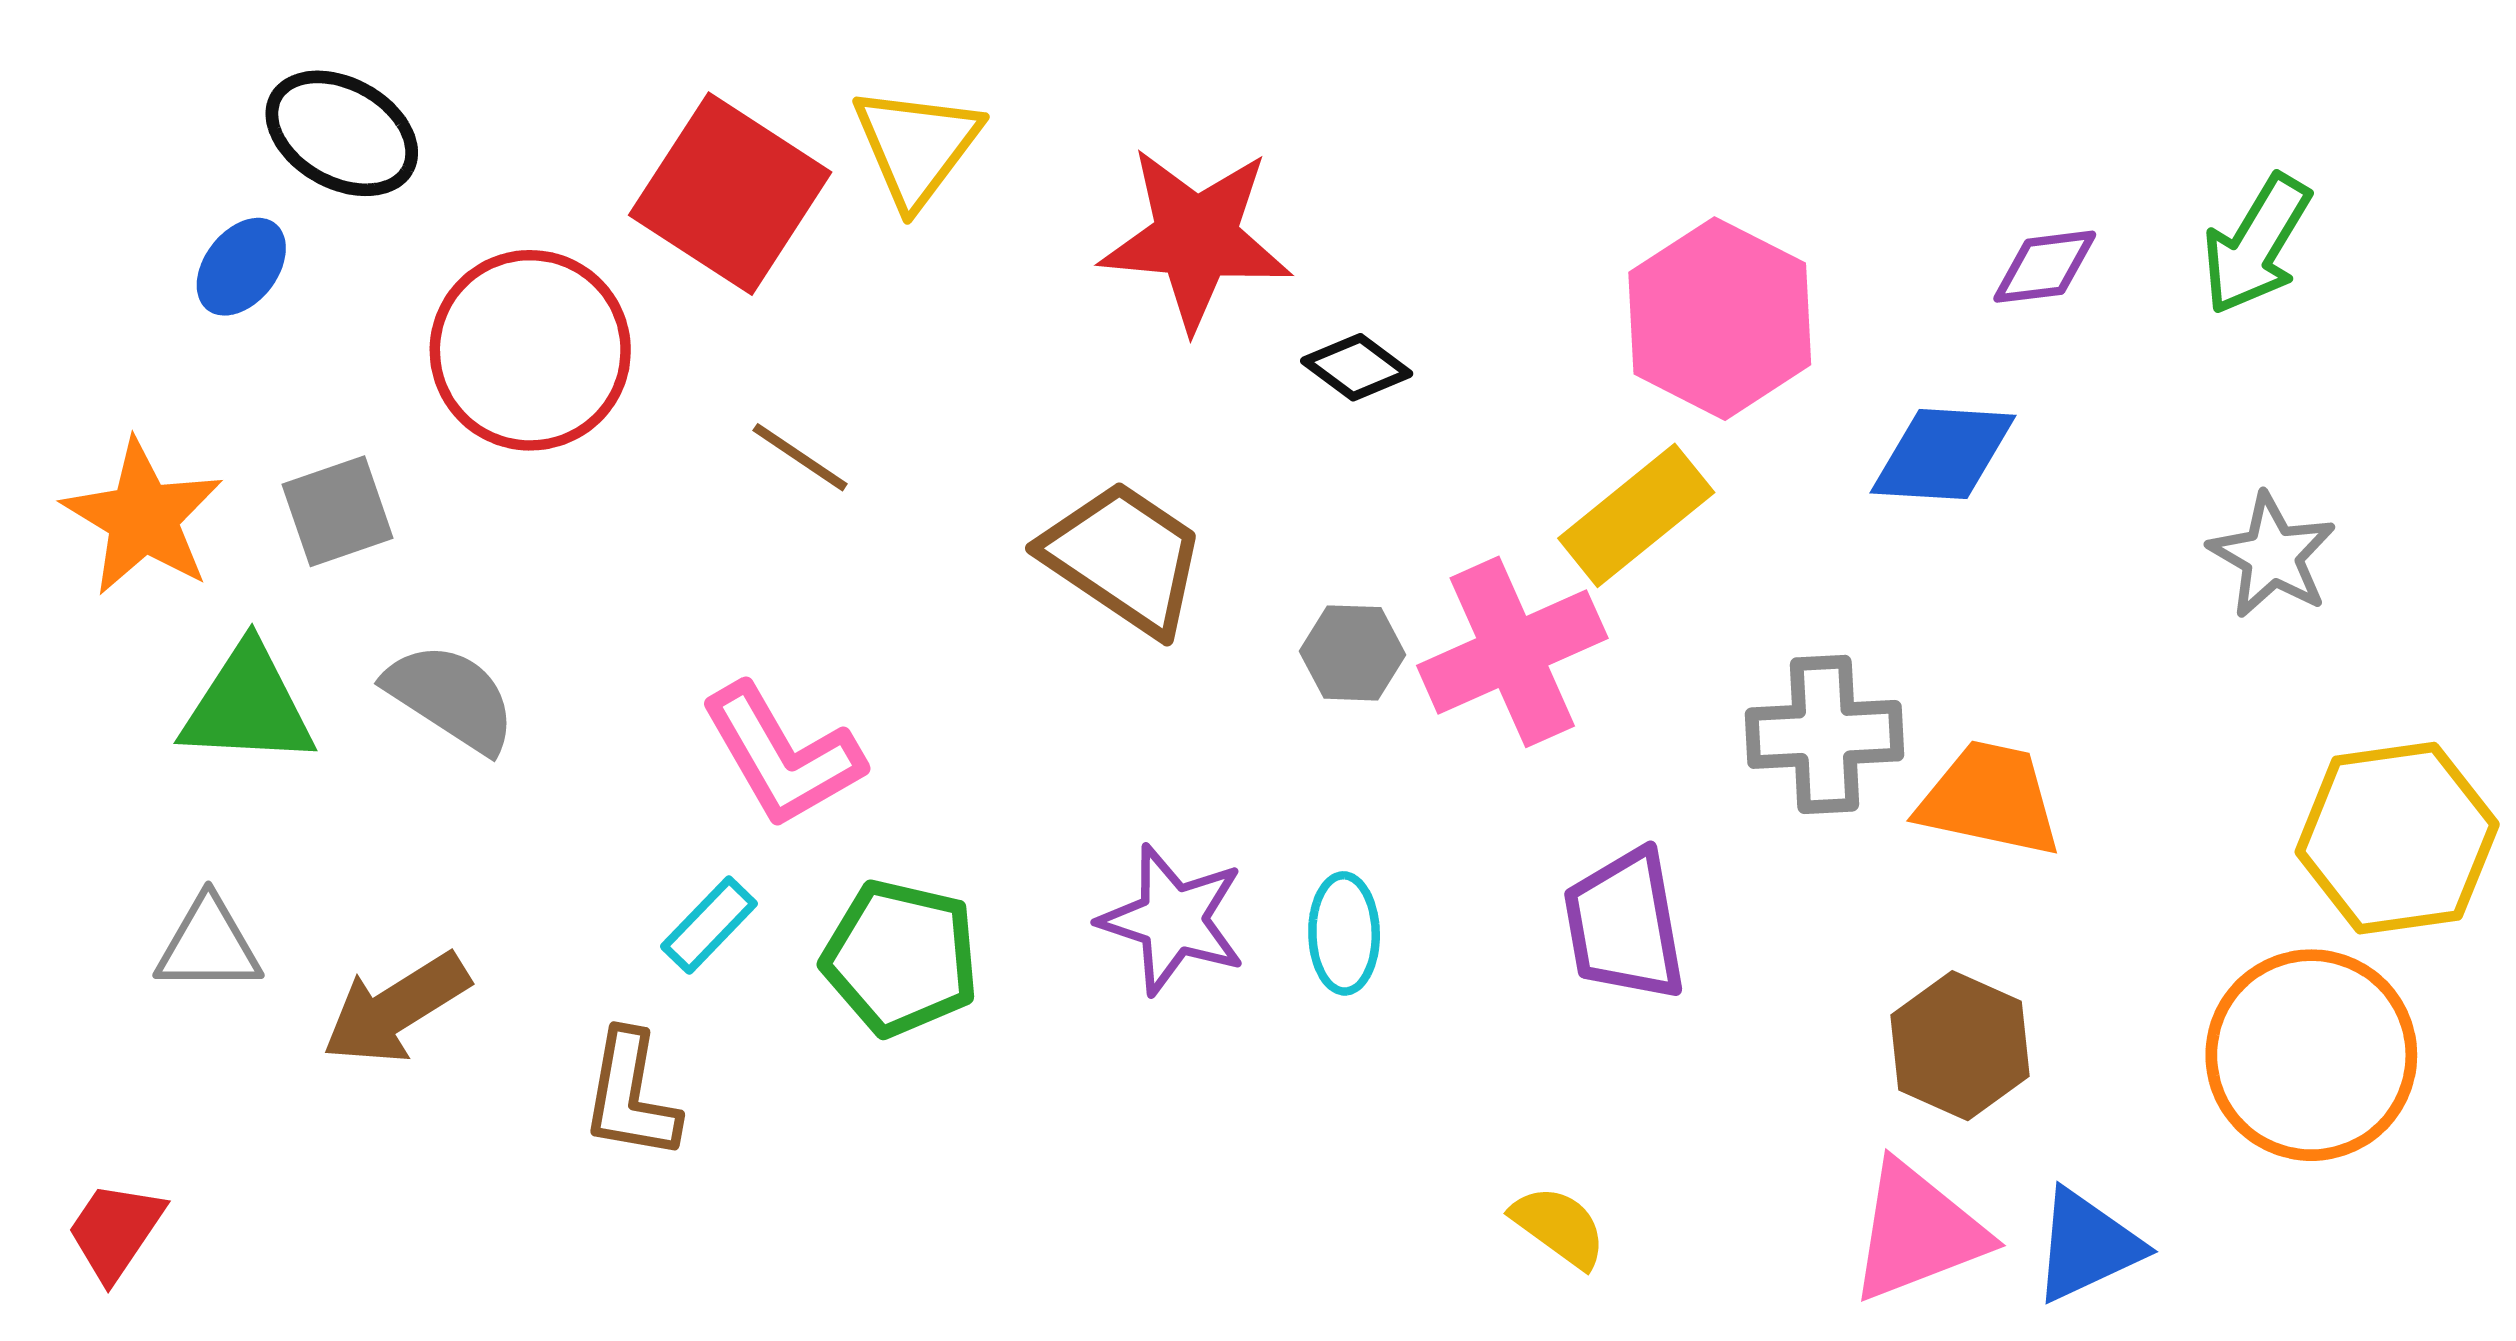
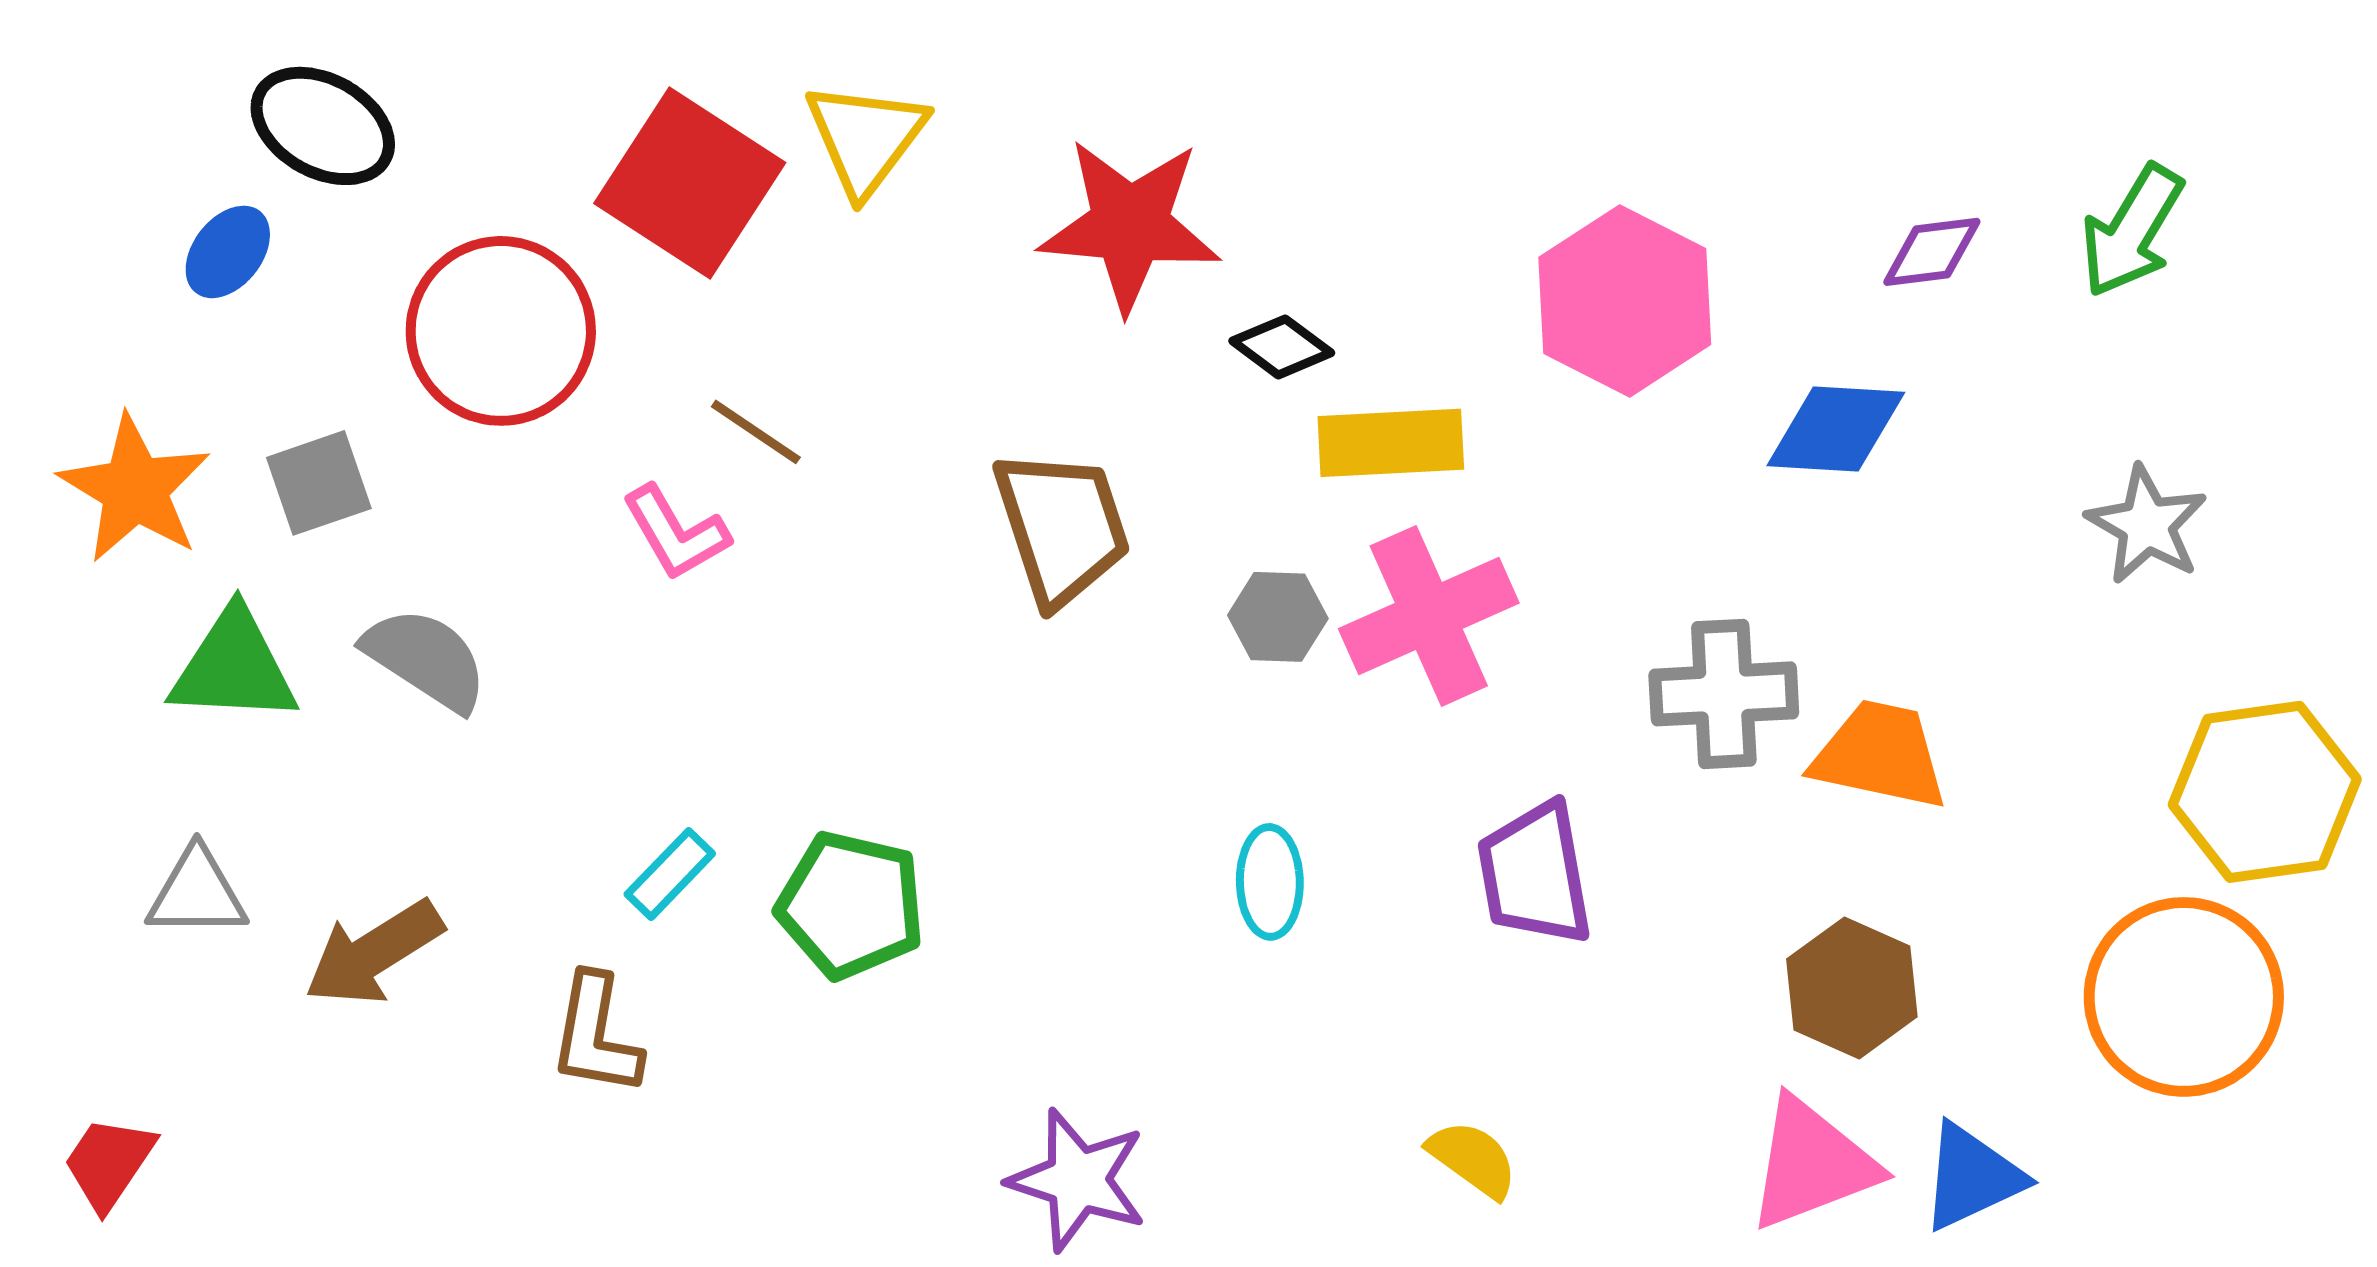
yellow rectangle: (1636, 515) -> (1391, 443), moved, turned 36
brown trapezoid: (1124, 558) -> (1062, 527), turned 38
pink L-shape: (782, 756) -> (676, 533), moved, size x0.7
purple star: (1173, 920) -> (1078, 1180), moved

